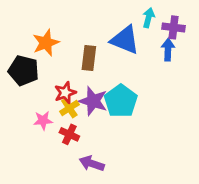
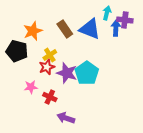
blue arrow: (168, 50) -> (116, 28), moved
brown rectangle: (89, 58) -> (65, 29), moved, turned -42
yellow cross: (69, 108) -> (50, 55), moved

